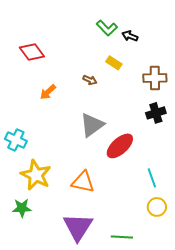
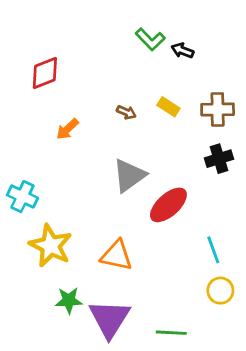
red diamond: (32, 52) -> (45, 73), turned -75
yellow rectangle: (114, 63) -> (168, 107), moved
green star: (22, 208) -> (69, 300), moved

